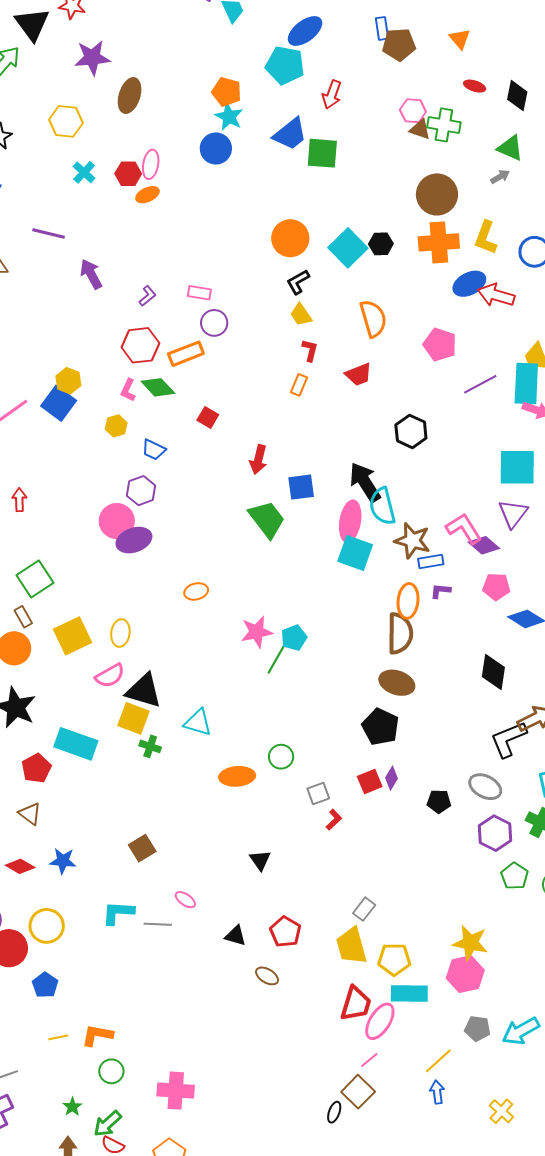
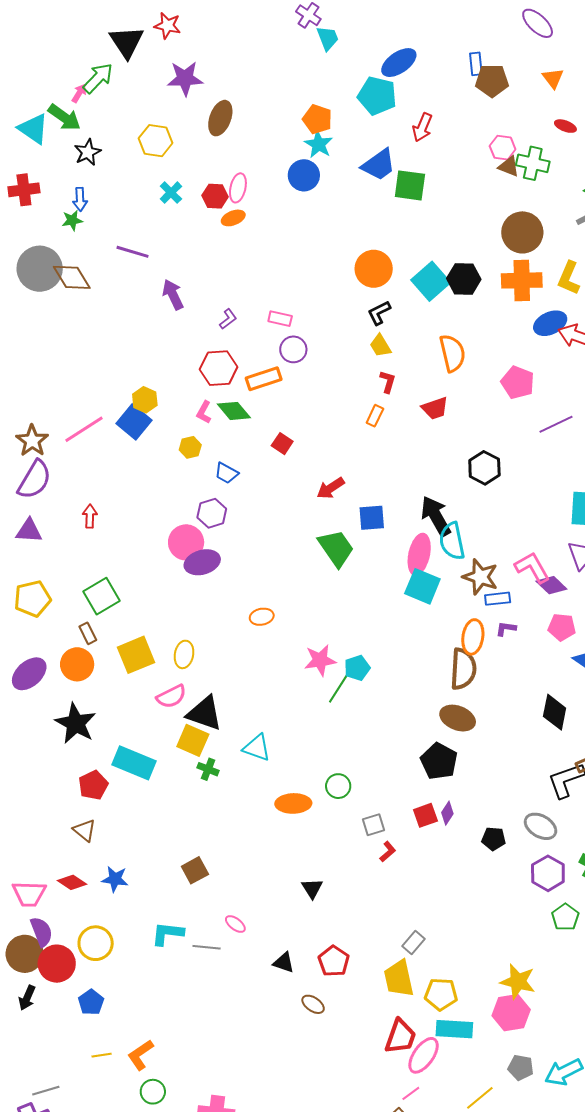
black hexagon: (381, 244) -> (464, 279), size x1.4
red arrow: (258, 460) -> (331, 488), turned 40
orange L-shape: (97, 1035) -> (141, 1055), turned -48

